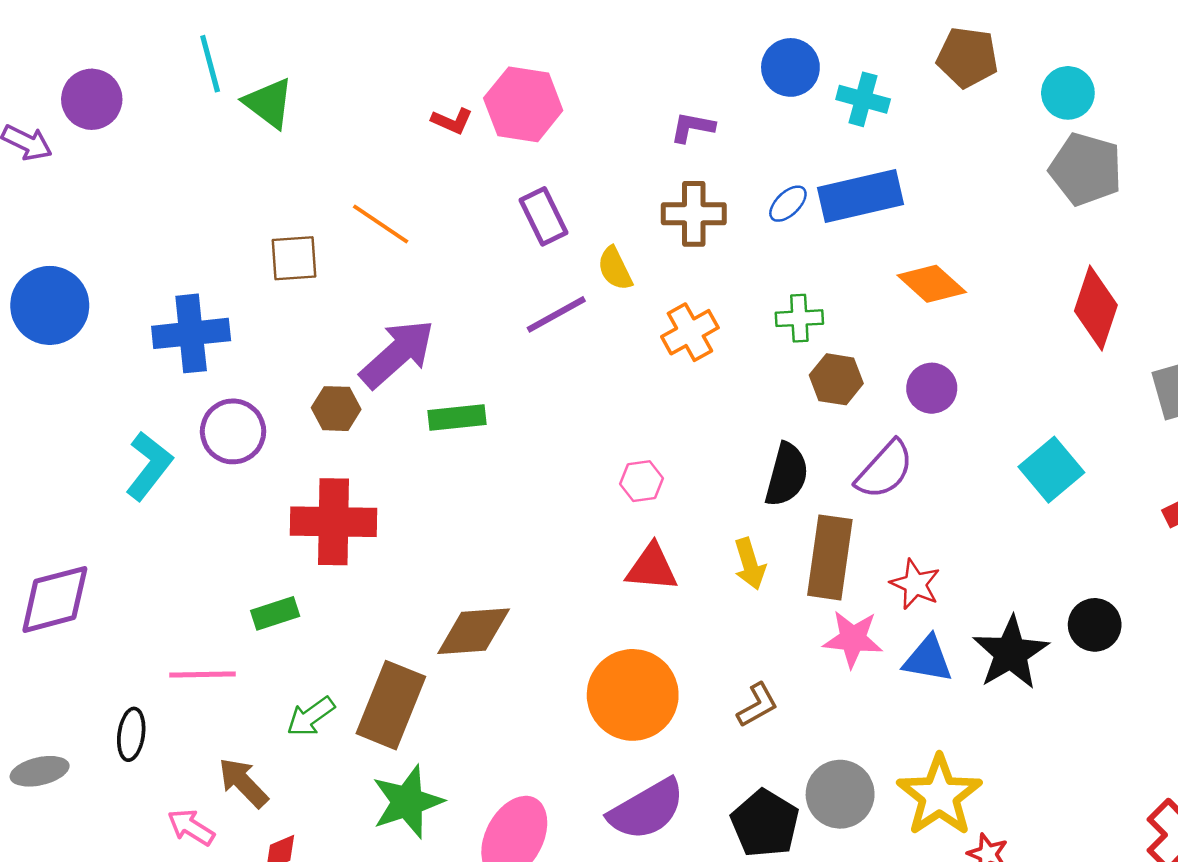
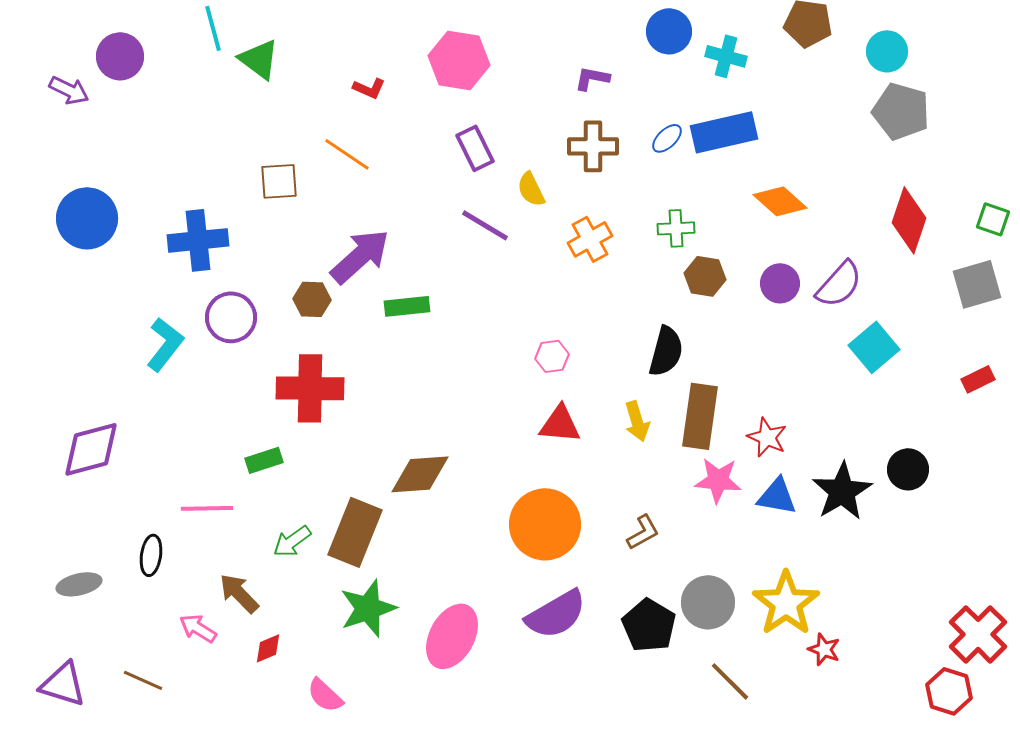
red L-shape: (452, 121) -> (369, 88), moved
purple line: (556, 314) -> (485, 225), turned 60
purple semicircle: (885, 470) -> (839, 284), moved

